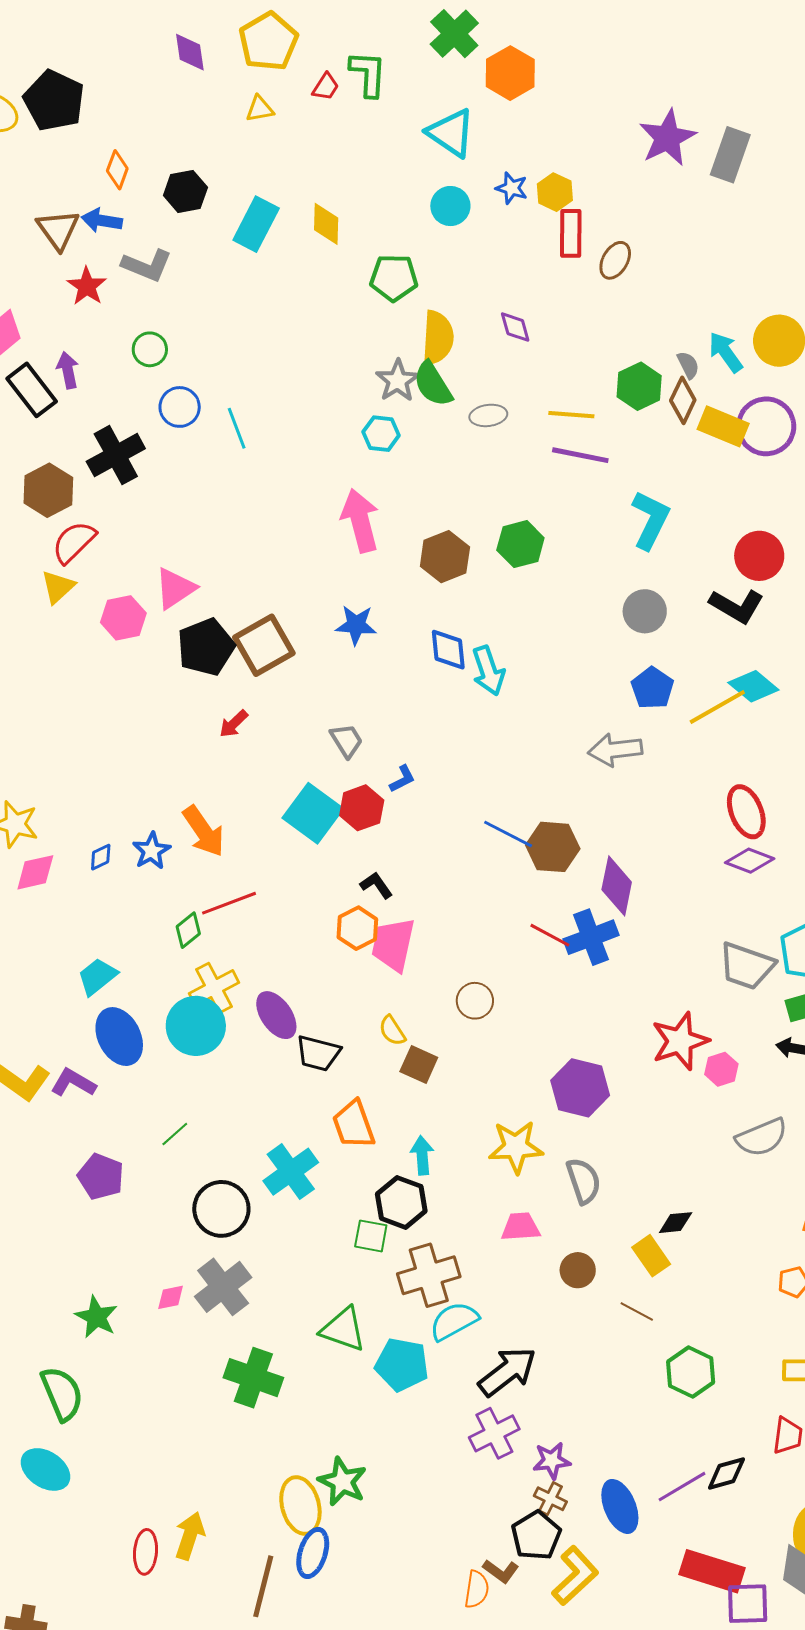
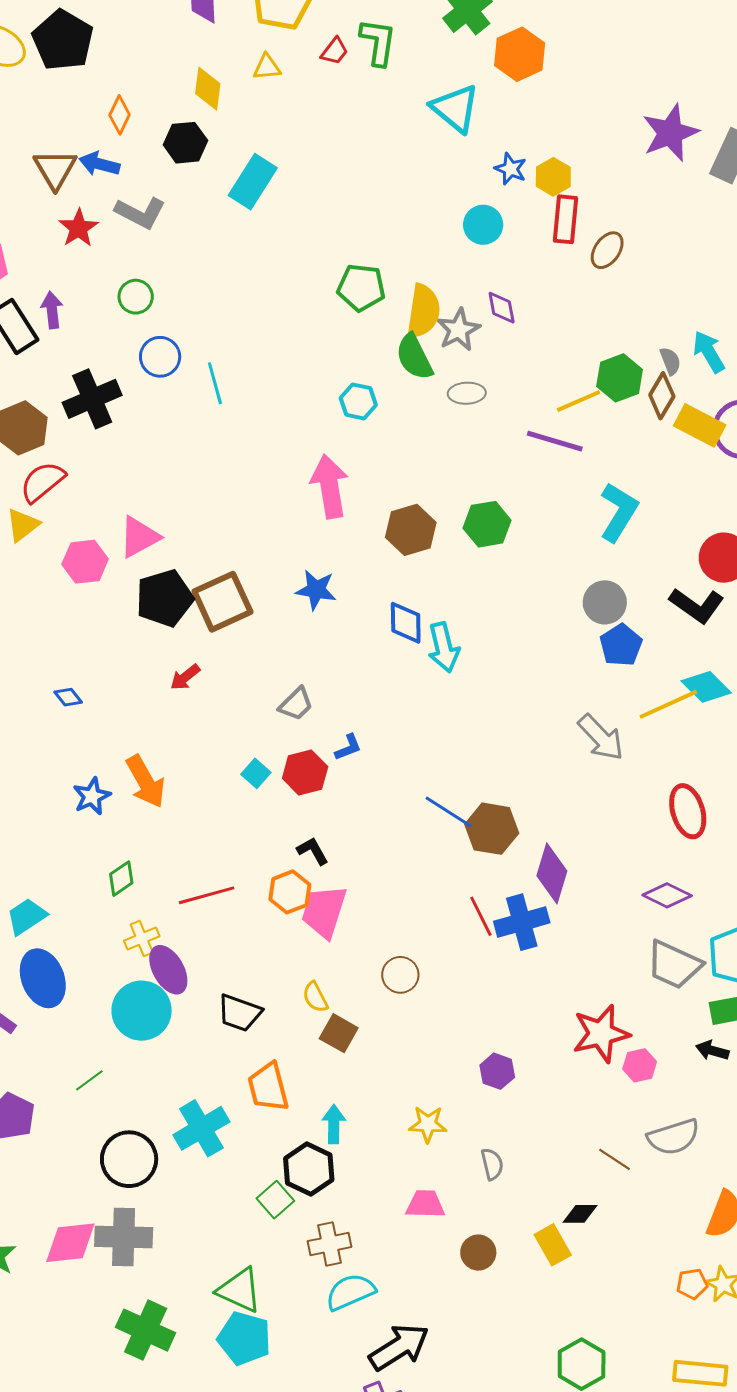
cyan circle: (450, 206) -> (483, 225), moved
yellow diamond: (326, 224) -> (208, 89), moved
green pentagon: (394, 278) -> (361, 287), moved
gray star: (398, 381) -> (459, 330), moved
yellow line: (571, 415) -> (579, 401), moved, turned -33
blue pentagon: (652, 688) -> (621, 645), moved
gray trapezoid: (346, 740) -> (296, 704), turned 72
gray arrow: (615, 750) -> (601, 737), moved, turned -132
cyan square: (313, 813) -> (256, 773), size x0.5
blue diamond: (101, 857) -> (68, 697), moved, turned 72
purple diamond: (750, 861) -> (667, 895), moved
red line: (229, 903) -> (207, 895), moved
red line: (550, 935) -> (481, 916), turned 30
yellow cross: (214, 988) -> (142, 939), size x0.7
purple ellipse: (276, 1015) -> (168, 970), moved
cyan circle: (196, 1026) -> (142, 1011), moved
purple hexagon: (580, 1088) -> (497, 1071), size x0.6
yellow star: (516, 1147) -> (428, 1124), size x0.7
gray semicircle: (583, 1181) -> (492, 1164), size x0.7
green square: (371, 1236) -> (275, 1200), turned 33
brown cross: (429, 1275) -> (330, 1244), size x0.7
gray cross: (223, 1287) -> (124, 1237), turned 34
pink diamond: (171, 1297) -> (70, 1243), size x1.8
brown line: (637, 1311) -> (614, 1159), moved
cyan pentagon: (402, 1365) -> (244, 1338), moved

